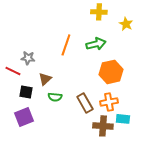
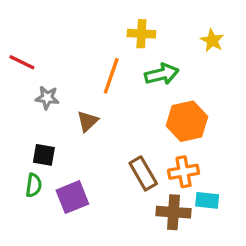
yellow cross: (99, 12) -> (141, 34), moved
red line: (13, 71) -> (22, 62), moved
brown triangle: (45, 79) -> (88, 121), moved
green semicircle: (55, 97) -> (34, 185), moved, turned -88
purple square: (24, 117) -> (72, 197), moved

